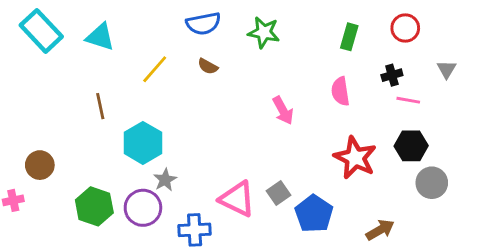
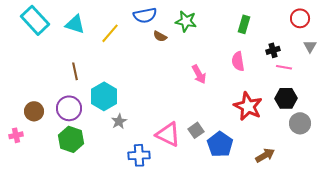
red circle: (405, 28) -> (300, 18), moved
brown semicircle: (208, 66) -> (160, 36), moved
yellow line: (155, 69) -> (110, 33), moved
purple circle: (143, 208) -> (69, 108), moved

